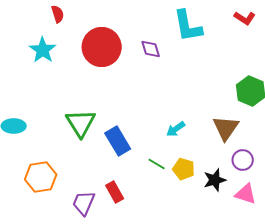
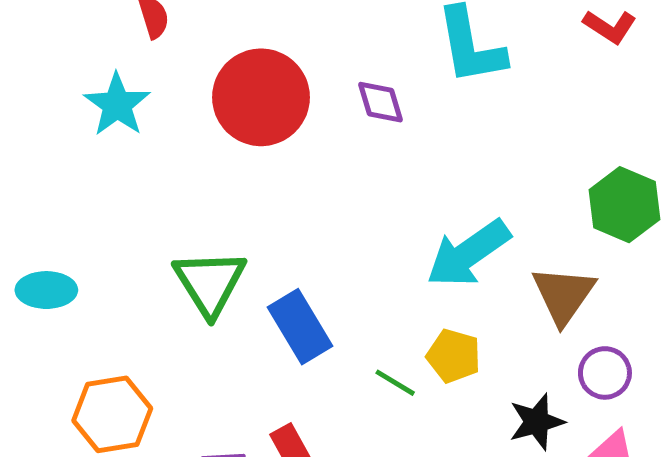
cyan arrow: (176, 129) -> (468, 253), moved, size x1.8
yellow pentagon: (184, 169) -> (454, 356), moved

